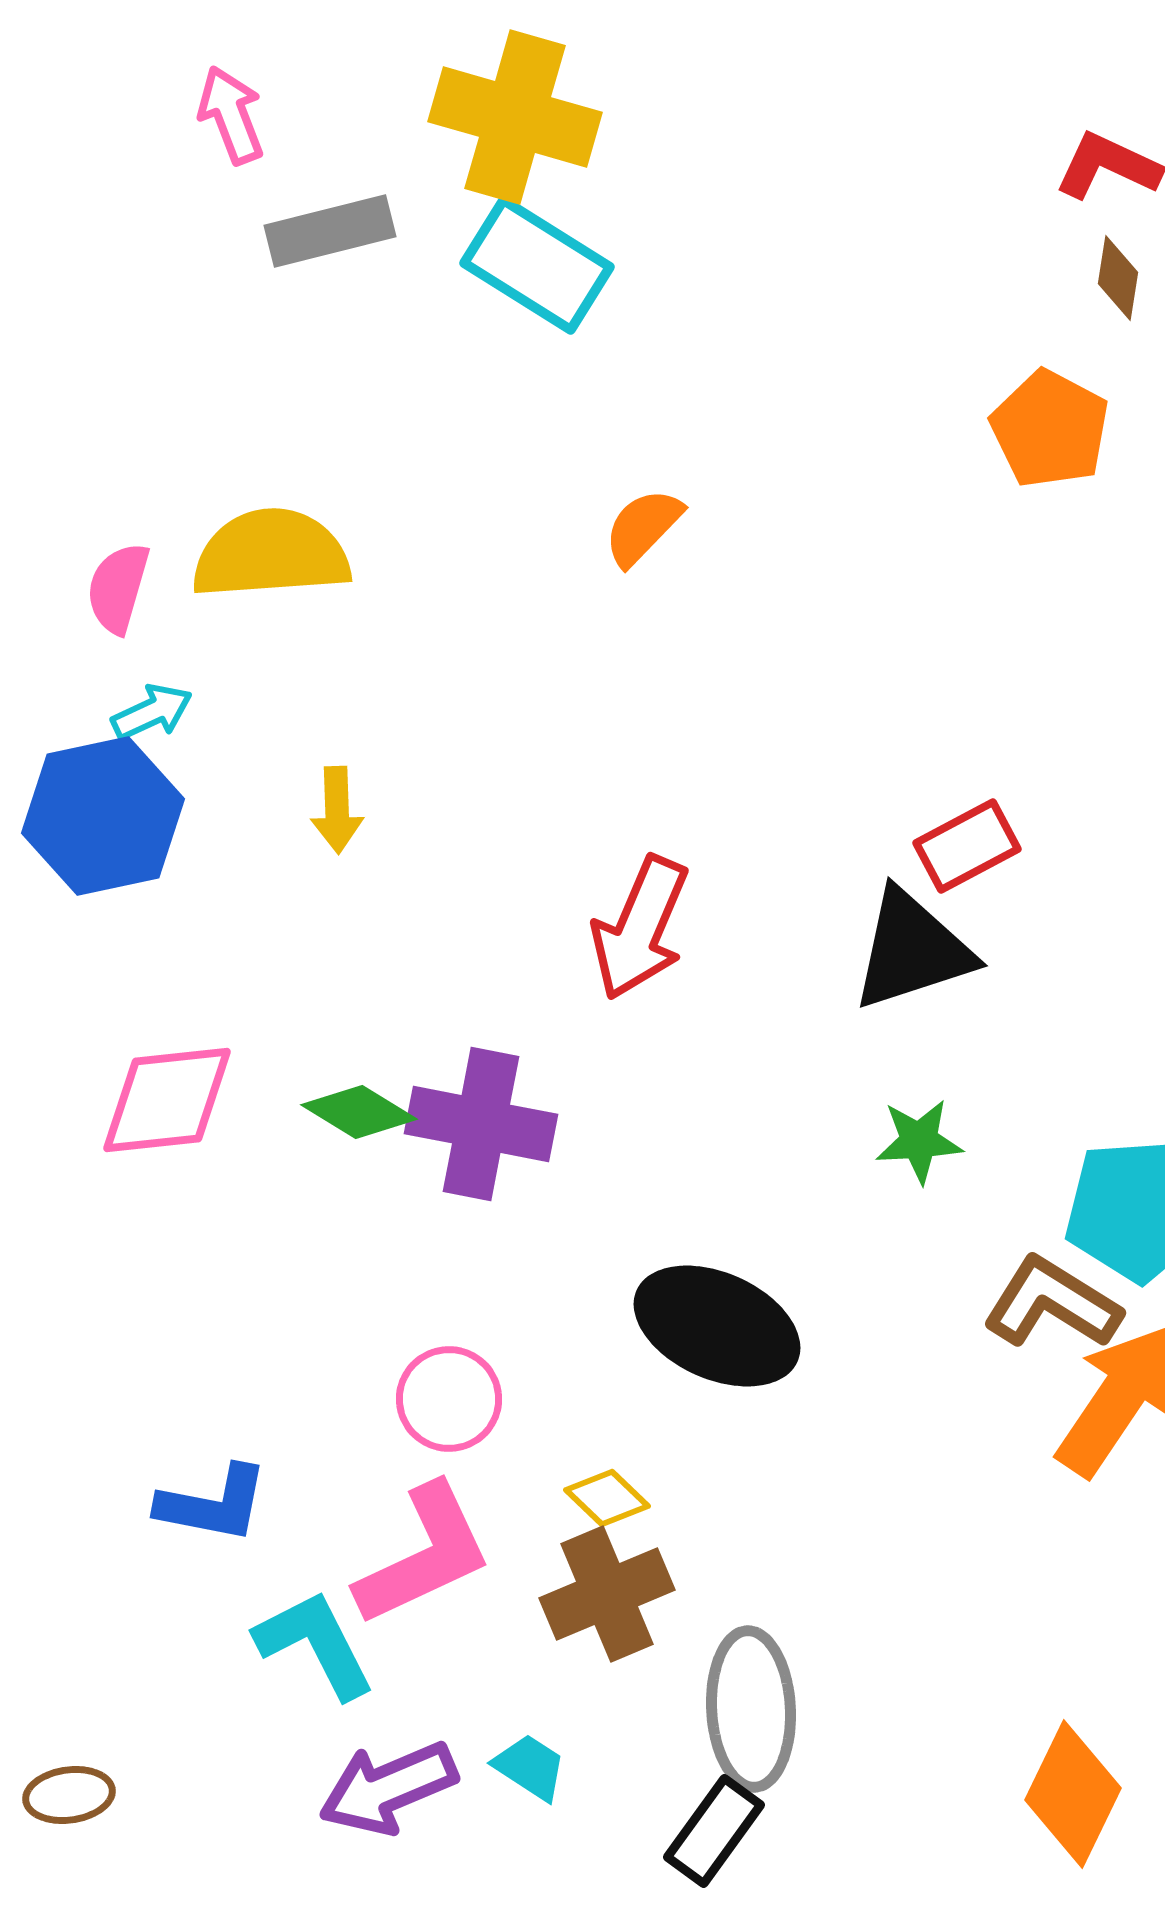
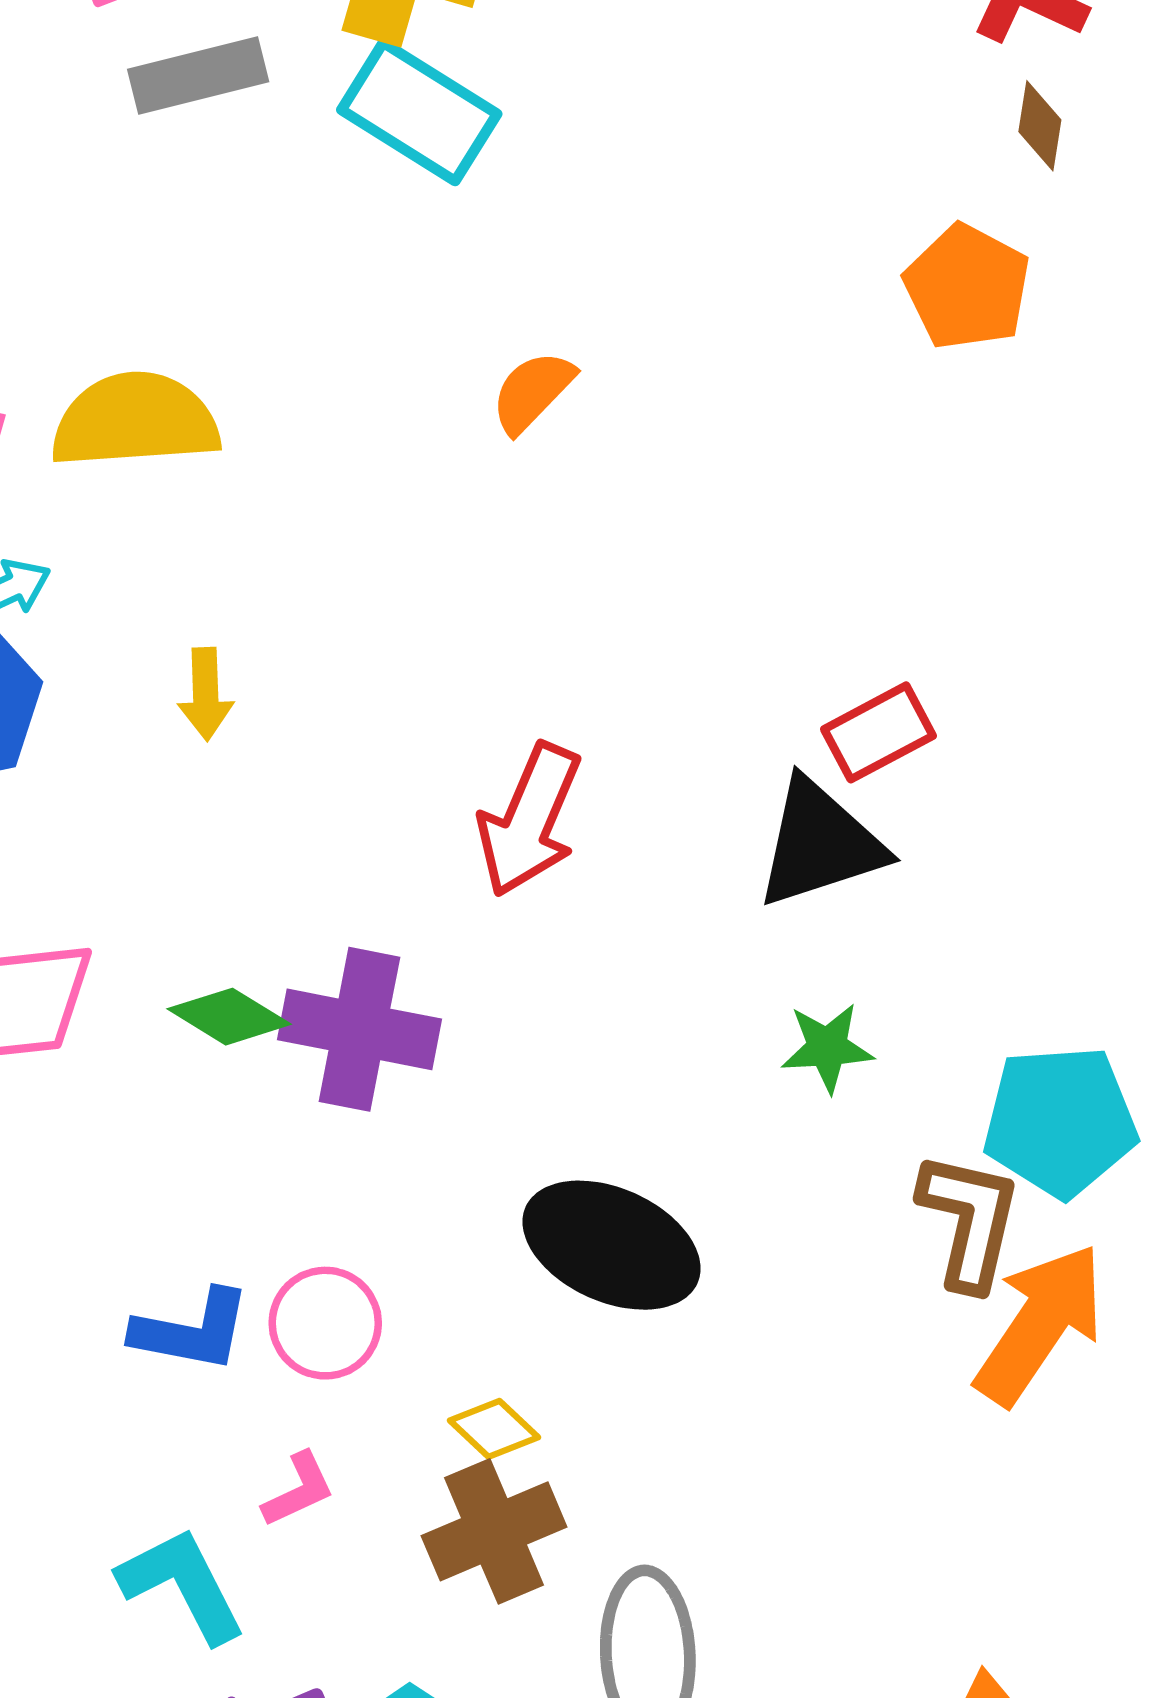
brown L-shape: (1052, 1303) -> (969, 1221), turned 71
blue L-shape: (213, 1504) -> (192, 1331), moved
pink L-shape: (424, 1555) -> (299, 1490), size x0.5

